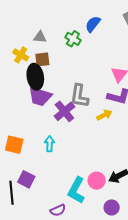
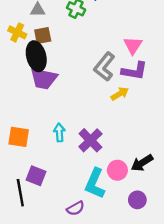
gray L-shape: (79, 96) -> (104, 67), moved, turned 35
purple cross: (64, 111) -> (90, 140), moved

